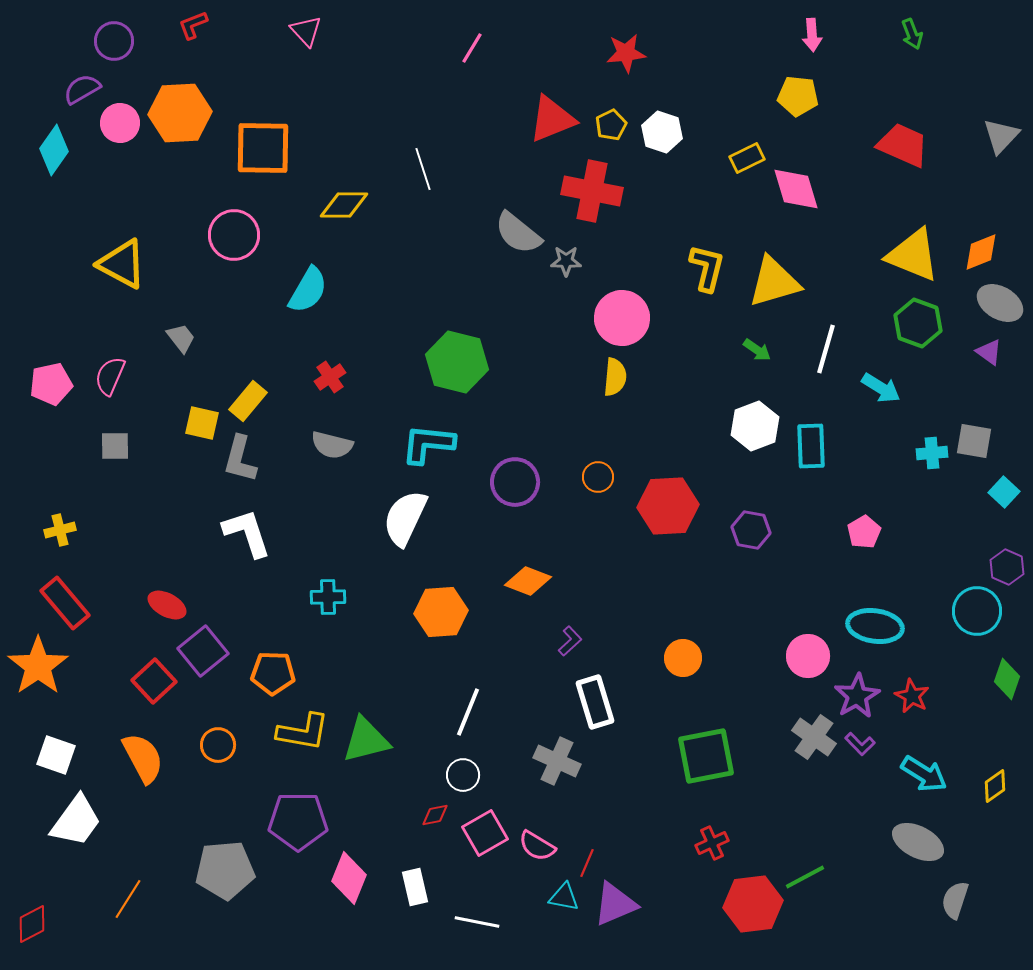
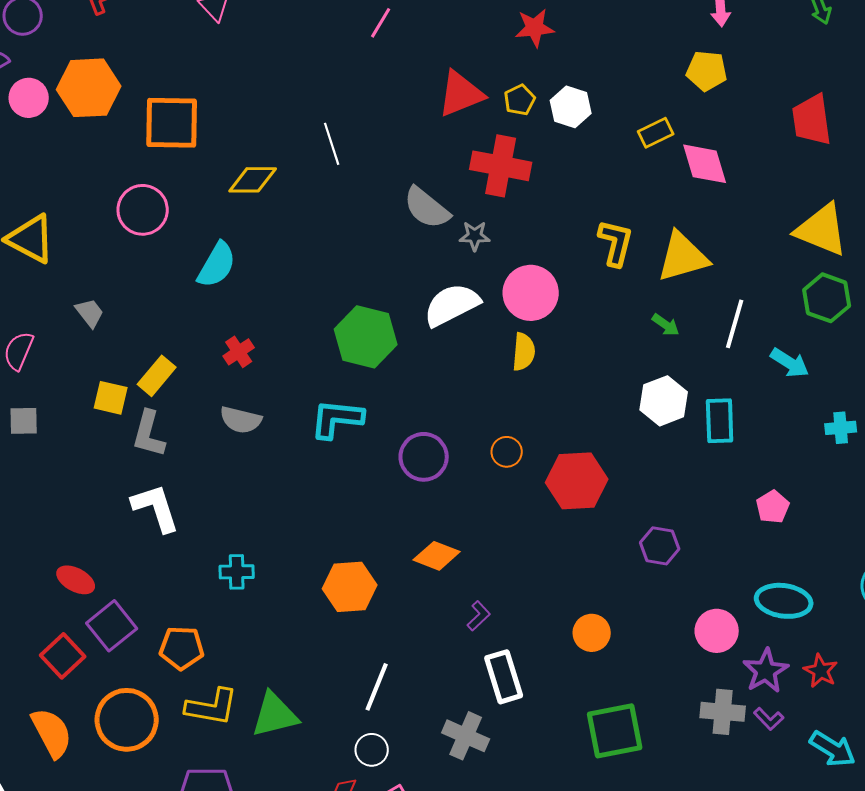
red trapezoid: (903, 145) -> (812, 120), turned -122
white semicircle: (405, 518) -> (452, 305), moved, turned 38
purple hexagon: (751, 530) -> (660, 546), moved
gray cross: (814, 737) -> (723, 712), turned -30
orange circle: (218, 745) -> (127, 720), size x1.8

